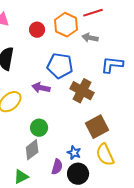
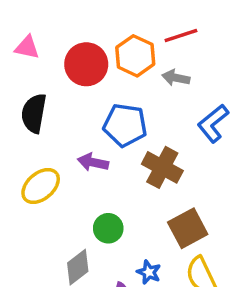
red circle: (37, 30) -> (86, 64), size x1.6
blue L-shape: (112, 65) -> (213, 123), turned -45
green circle: (39, 128) -> (108, 228), moved

